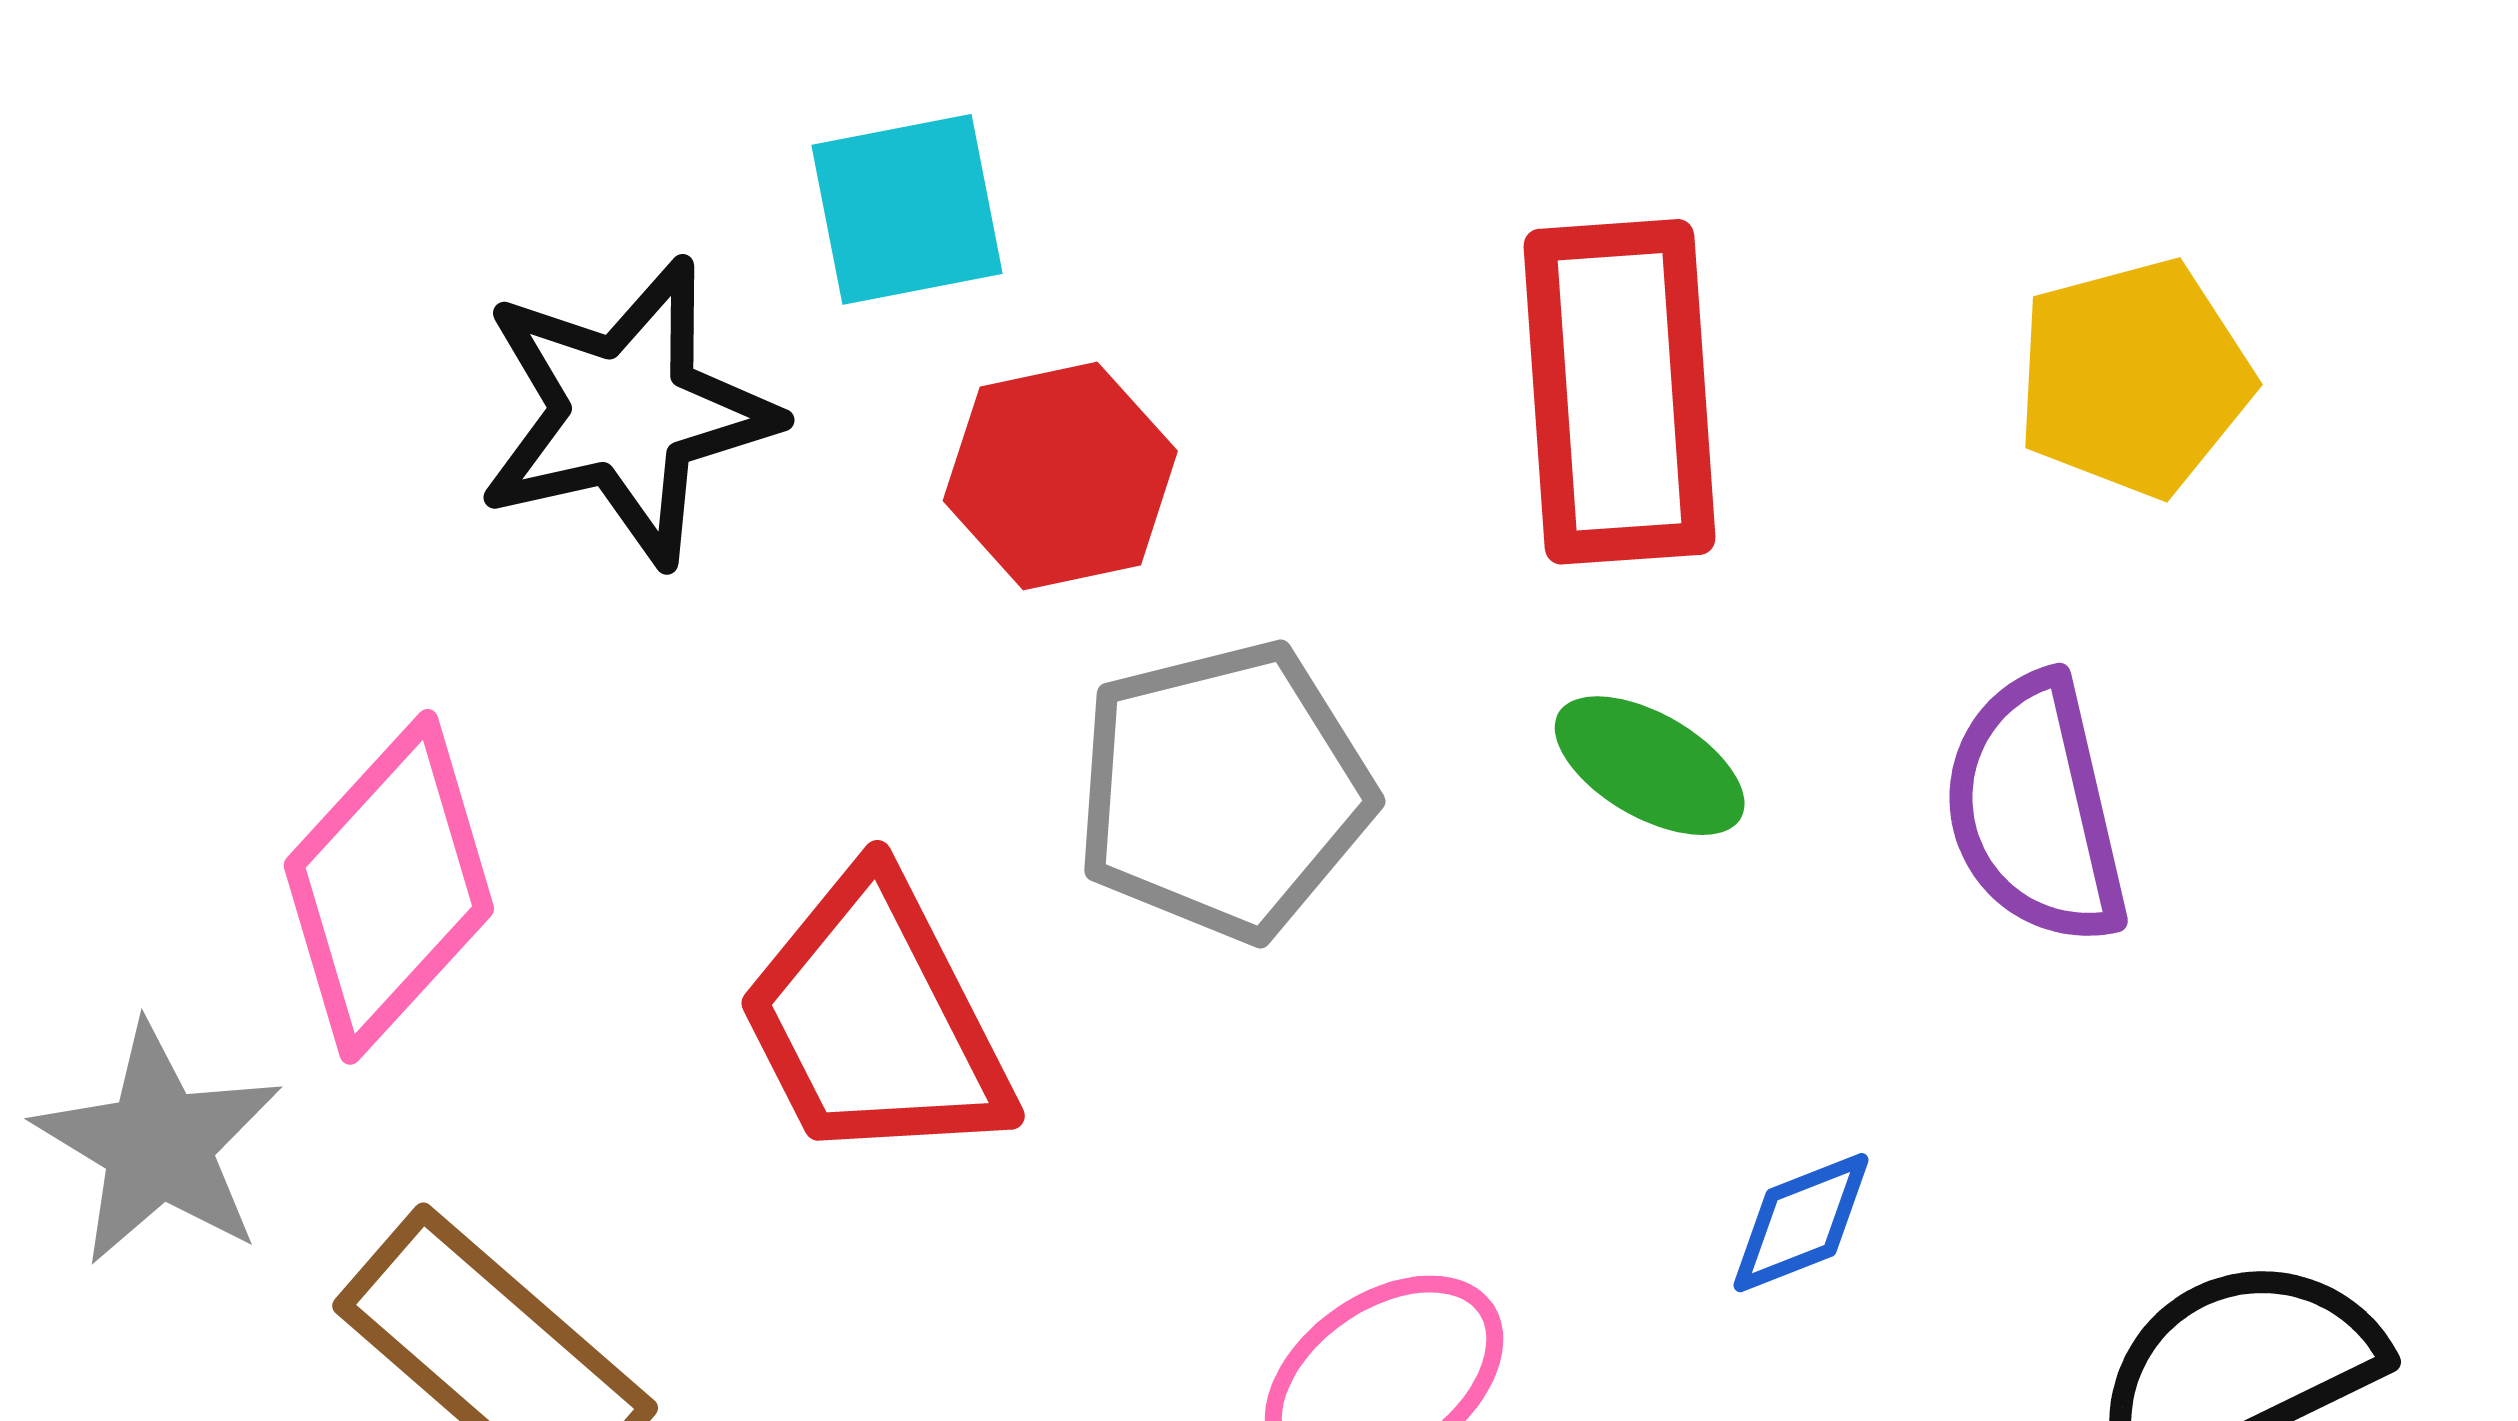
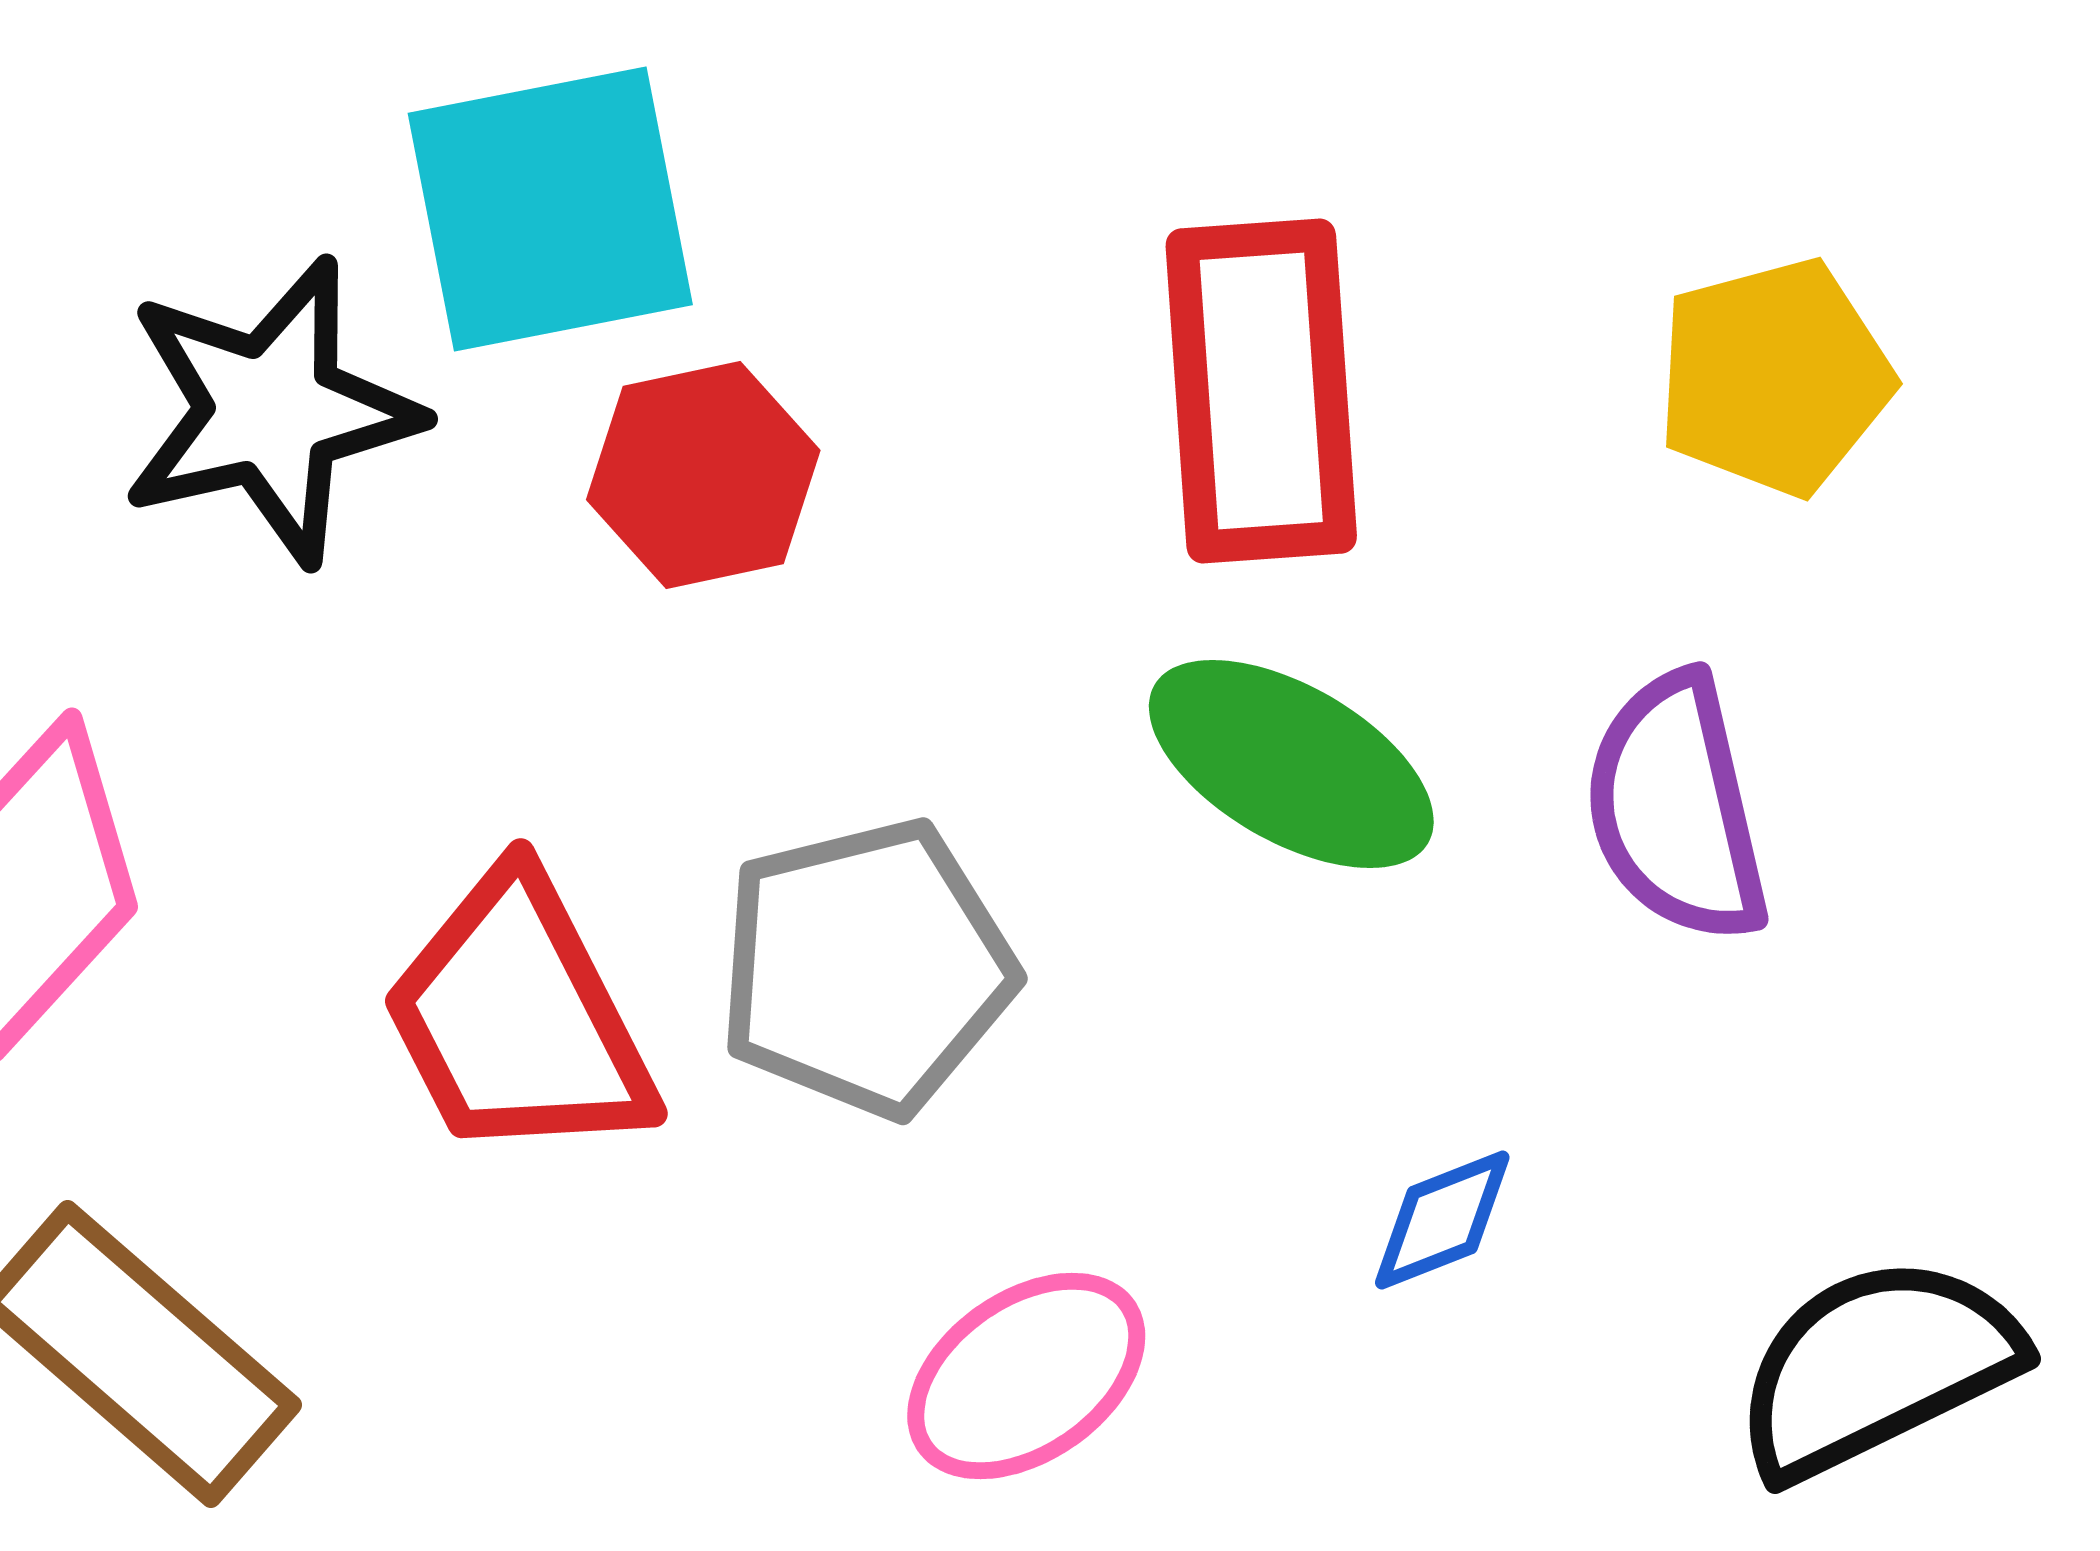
cyan square: (907, 209) -> (550, 209), size x1.5
green ellipse: (1650, 766) -> (1291, 764), size x1.5
gray pentagon: (1224, 791) -> (866, 968), moved

